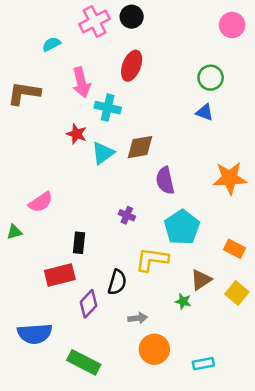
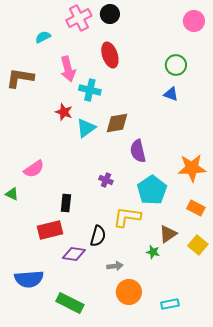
red ellipse: (132, 66) -> (110, 55), turned -40
orange star: (230, 178) -> (192, 168), moved
green triangle: (14, 232) -> (12, 194), turned 40
purple diamond: (89, 304) -> (74, 254), turned 55

